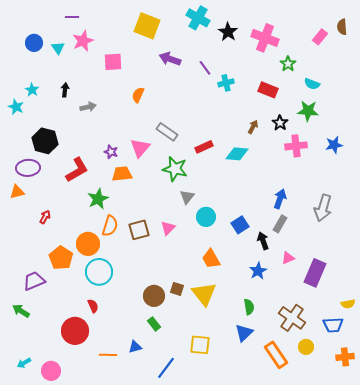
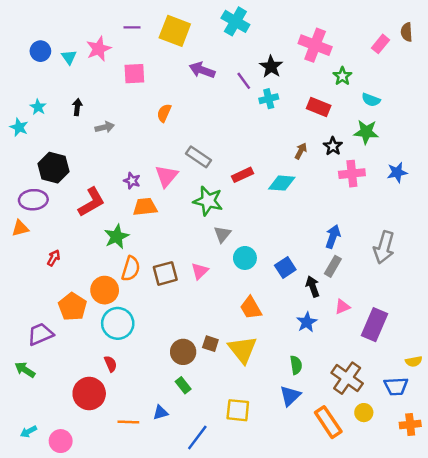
purple line: (72, 17) -> (132, 27), moved
black star: (228, 32) -> (271, 67), moved

